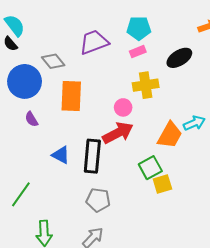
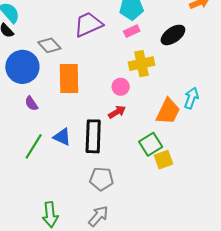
cyan arrow: (194, 123) -> (191, 98), turned -45
red arrow: (118, 133) -> (117, 112), size x0.6
green line: (21, 194) -> (34, 146), moved

